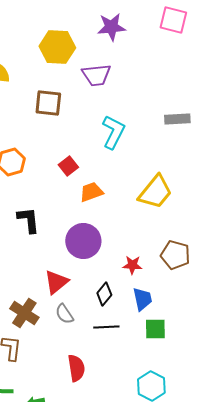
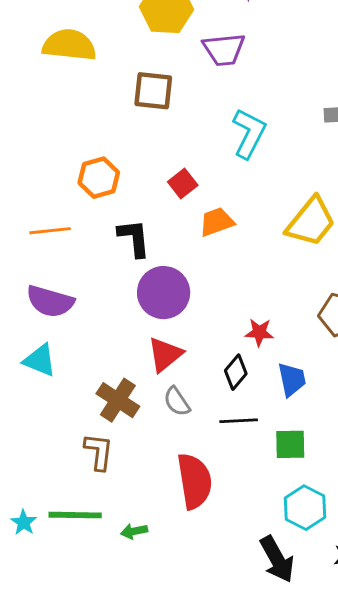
black L-shape: (28, 220) -> (134, 238), moved
purple circle: (83, 241) -> (164, 293), moved
red star: (132, 265) -> (259, 332), moved
green square: (155, 329) -> (290, 444), moved
red semicircle: (76, 368) -> (194, 481), size x1.4

